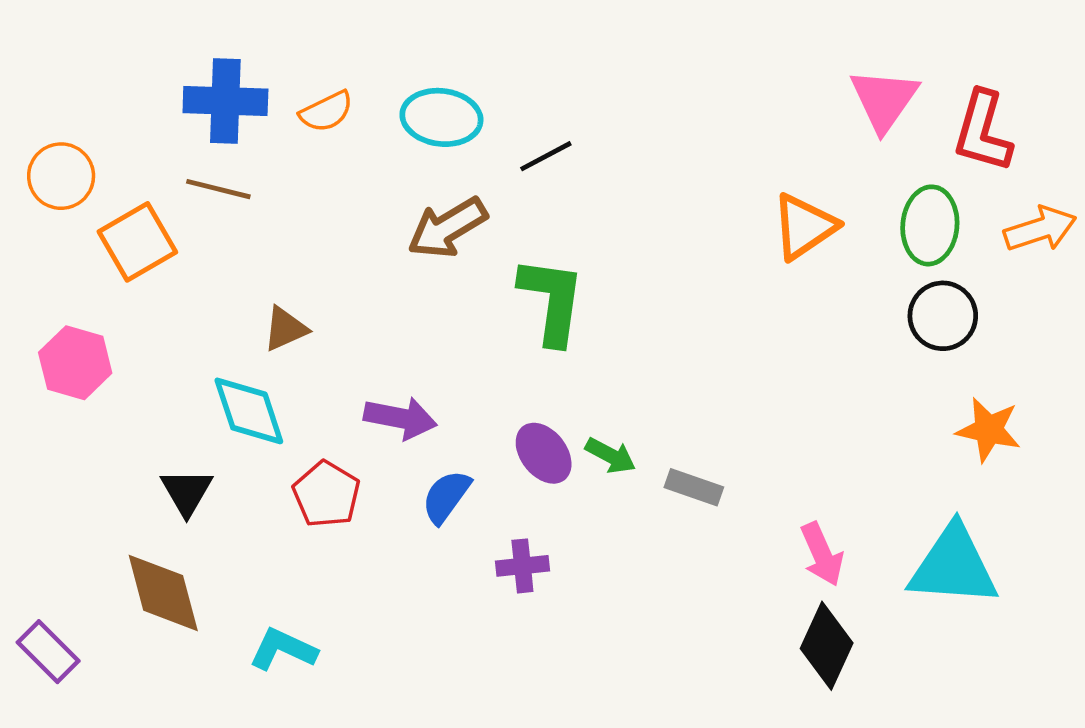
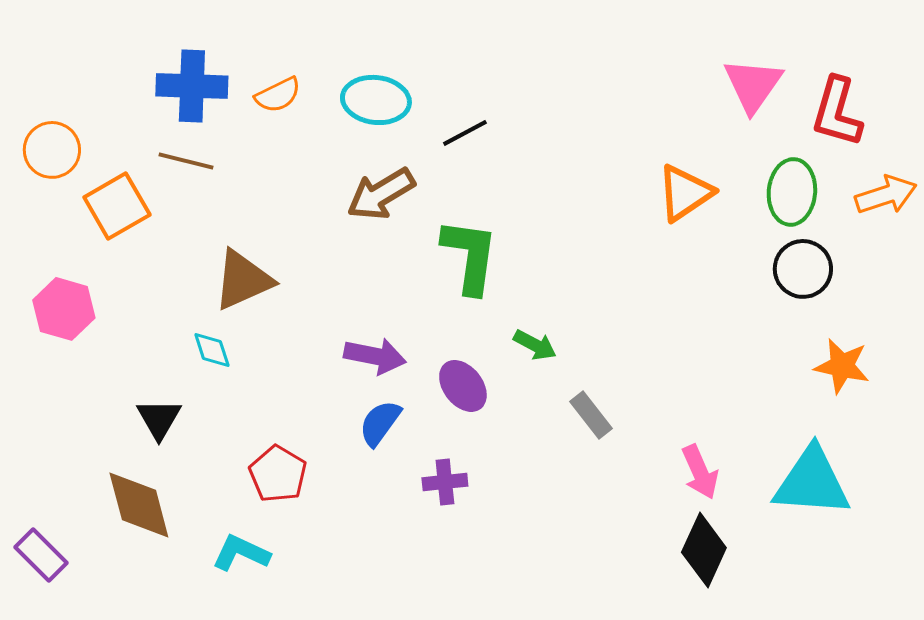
brown triangle: (285, 329) -> (243, 280), size x1.6
cyan diamond: (249, 411) -> (212, 350), size x0.6
purple arrow: (400, 418) -> (375, 356), moved
green arrow: (611, 456) -> (535, 345), moved
gray rectangle: (694, 487) -> (591, 415), turned 33
red pentagon: (326, 494) -> (278, 474), moved

